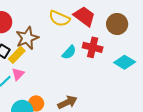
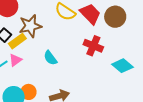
brown circle: (117, 24) -> (115, 17), moved
cyan semicircle: (69, 52) -> (50, 58), moved, turned 91

